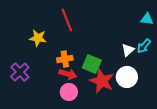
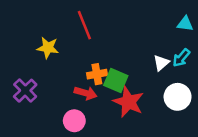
orange cross: (65, 59) -> (97, 74), moved
white circle: (127, 77) -> (178, 97), moved
pink circle: (69, 92) -> (74, 121), moved

